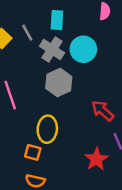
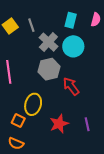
cyan rectangle: (57, 20) -> (71, 20), moved
red arrow: (103, 111) -> (71, 86), moved
red star: (96, 159) -> (59, 124), moved

